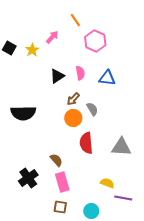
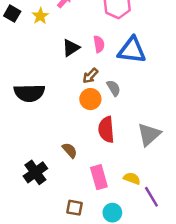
blue triangle: (107, 78) -> (132, 50), size x1.4
gray triangle: (121, 147) -> (149, 134), turned -45
pink rectangle: (62, 182) -> (99, 177), moved
purple line: (123, 198) -> (151, 197), turned 48

